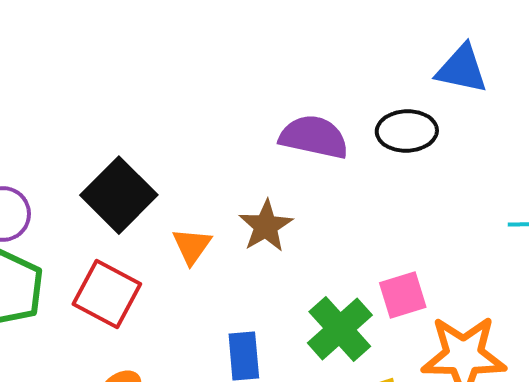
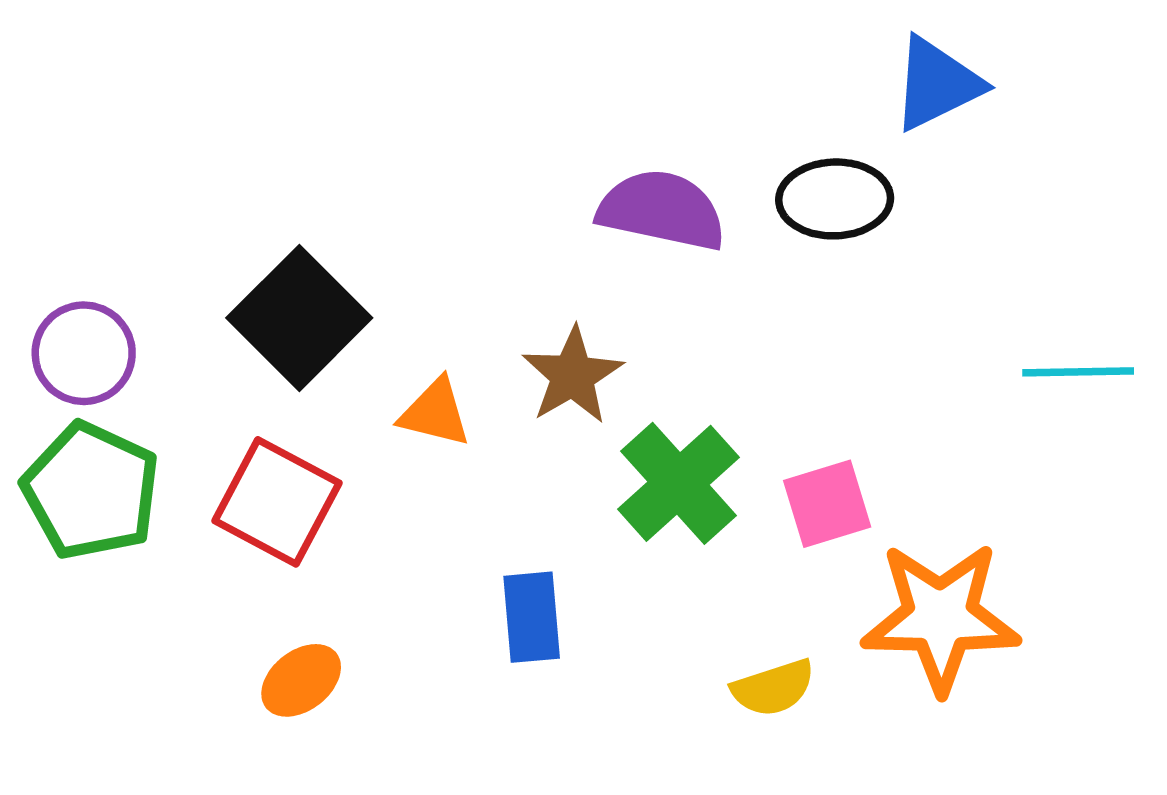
blue triangle: (462, 69) -> (937, 84), turned -38
orange triangle: (192, 246) -> (435, 413), turned -51
green cross: (340, 329) -> (678, 483), moved

